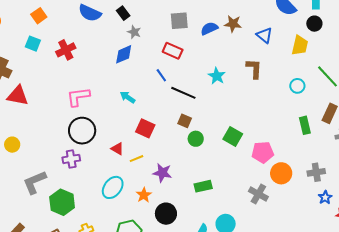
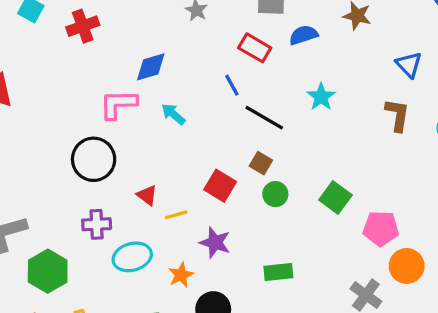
blue semicircle: (209, 28) -> (303, 35), moved
blue triangle: (264, 35) -> (409, 65), moved
blue diamond: (124, 54) -> (151, 67), moved
brown L-shape: (254, 69) -> (397, 115), moved
pink L-shape: (78, 97) -> (118, 104), moved
red square: (145, 128) -> (220, 186), moved
purple cross: (71, 159) -> (97, 224), moved
cyan ellipse: (113, 187) -> (132, 257), turned 30

